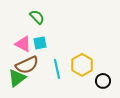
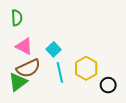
green semicircle: (37, 17) -> (17, 18), moved, turned 42
cyan square: (40, 43) -> (54, 49), moved, turned -32

